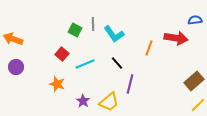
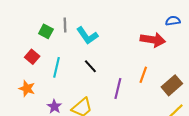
orange line: (149, 48) -> (143, 75), moved
cyan line: (85, 64) -> (57, 67), turned -54
purple line: (130, 84) -> (118, 89), moved

